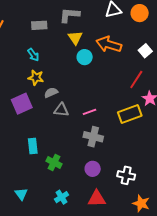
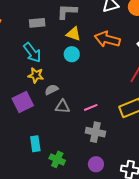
yellow triangle: (75, 38) -> (74, 34), turned -35
cyan arrow: (33, 55) -> (32, 53), size x1.5
cyan circle: (85, 57) -> (72, 54), moved

